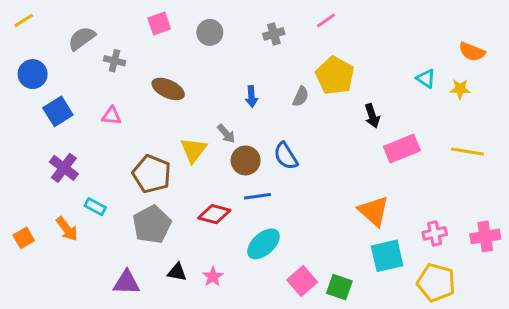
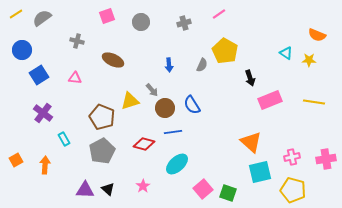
gray semicircle: (82, 38) -> (42, 18), moved
yellow triangle: (193, 150) -> (130, 101), turned 36
cyan rectangle: (95, 207) -> (64, 139), turned 32
orange arrow: (67, 229) -> (45, 165), moved, turned -138
black triangle: (177, 272) -> (108, 189), moved, turned 32

